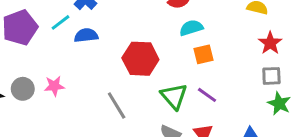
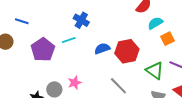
cyan line: (61, 22) -> (69, 40), turned 32
blue semicircle: (86, 35) -> (102, 49), moved

